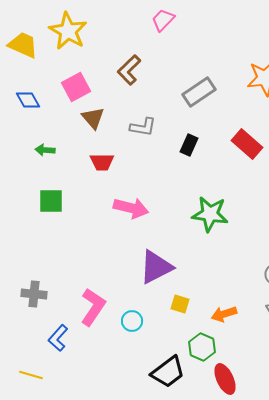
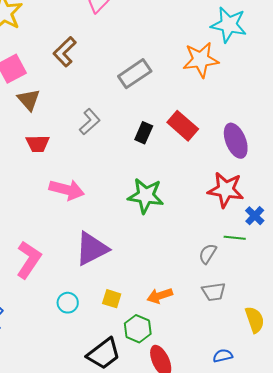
gray L-shape: (143, 127) -> (90, 122), moved, turned -52
black rectangle: (189, 145) -> (144, 133), moved
yellow square: (180, 304) -> (112, 299), moved
pink L-shape: (93, 307) -> (29, 260), moved

